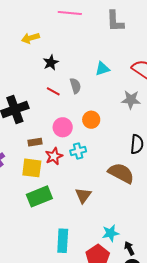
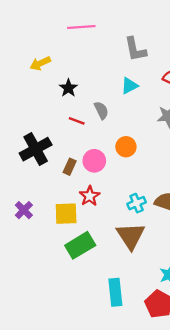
gray L-shape: (115, 21) -> (135, 49), moved
brown rectangle: (35, 142) -> (70, 167), moved, turned -48
cyan cross: (78, 151) -> (137, 203), moved
brown triangle: (83, 195) -> (131, 236), size x1.5

